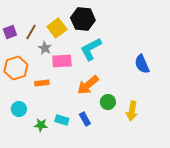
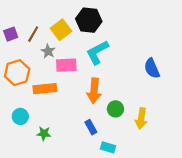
orange rectangle: (42, 83) -> (45, 89), size x1.5
orange arrow: (88, 85) -> (94, 91), turned -45
cyan rectangle: (62, 120) -> (108, 147), moved

